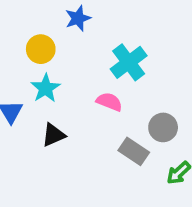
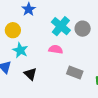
gray circle: (163, 127) -> (83, 29), moved
black triangle: (54, 135) -> (30, 74), turned -40

